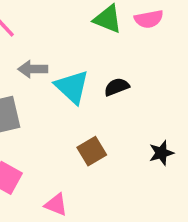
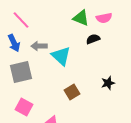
black semicircle: (117, 87) -> (93, 39), moved
black star: (161, 153) -> (108, 83), moved

